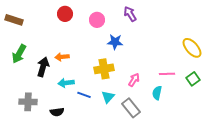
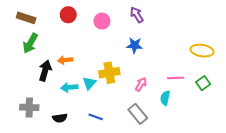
brown rectangle: (14, 20) -> (26, 18), moved
blue star: (115, 42) -> (135, 45), moved
yellow ellipse: (192, 48) -> (202, 51), turned -40
green arrow: (19, 54) -> (30, 43), moved
blue line: (84, 95) -> (96, 117), moved
cyan triangle: (108, 97) -> (89, 83), moved

